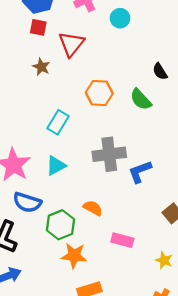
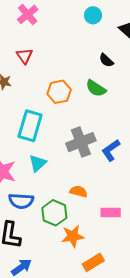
cyan circle: (120, 18) -> (93, 15), moved
red triangle: (71, 44) -> (25, 56), size x0.7
cyan rectangle: (58, 122) -> (30, 126), size x1.4

